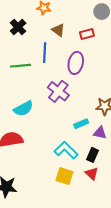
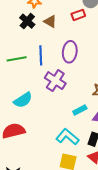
black cross: (18, 27) -> (27, 21), moved
red rectangle: (87, 34) -> (78, 15), moved
blue line: (45, 53) -> (41, 55), moved

